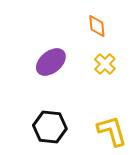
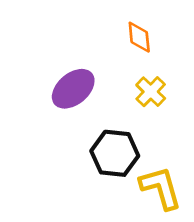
black hexagon: (50, 127) -> (115, 153), moved

